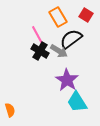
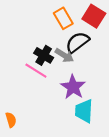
red square: (86, 15) -> (94, 16), size x1.5
pink line: (38, 36) -> (36, 71), moved, turned -30
cyan trapezoid: (77, 102) -> (84, 111), turned 35

